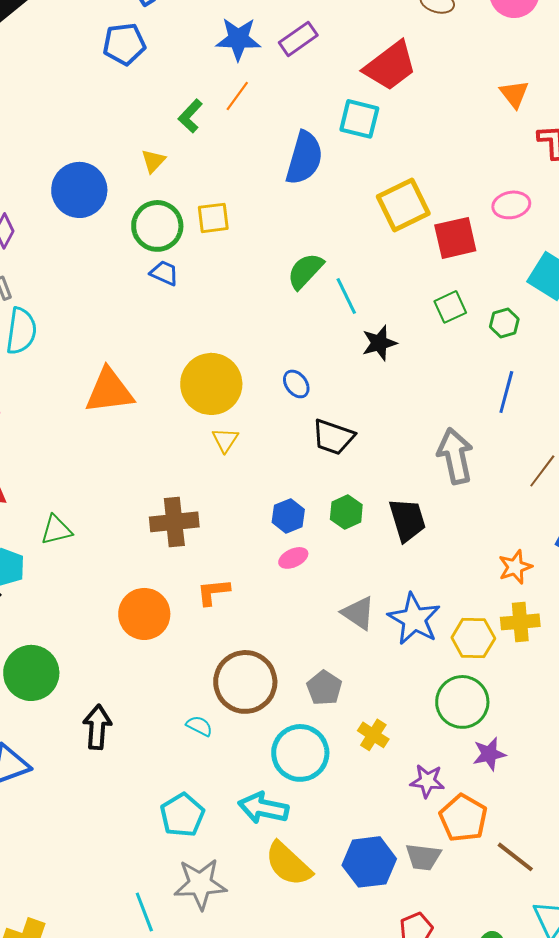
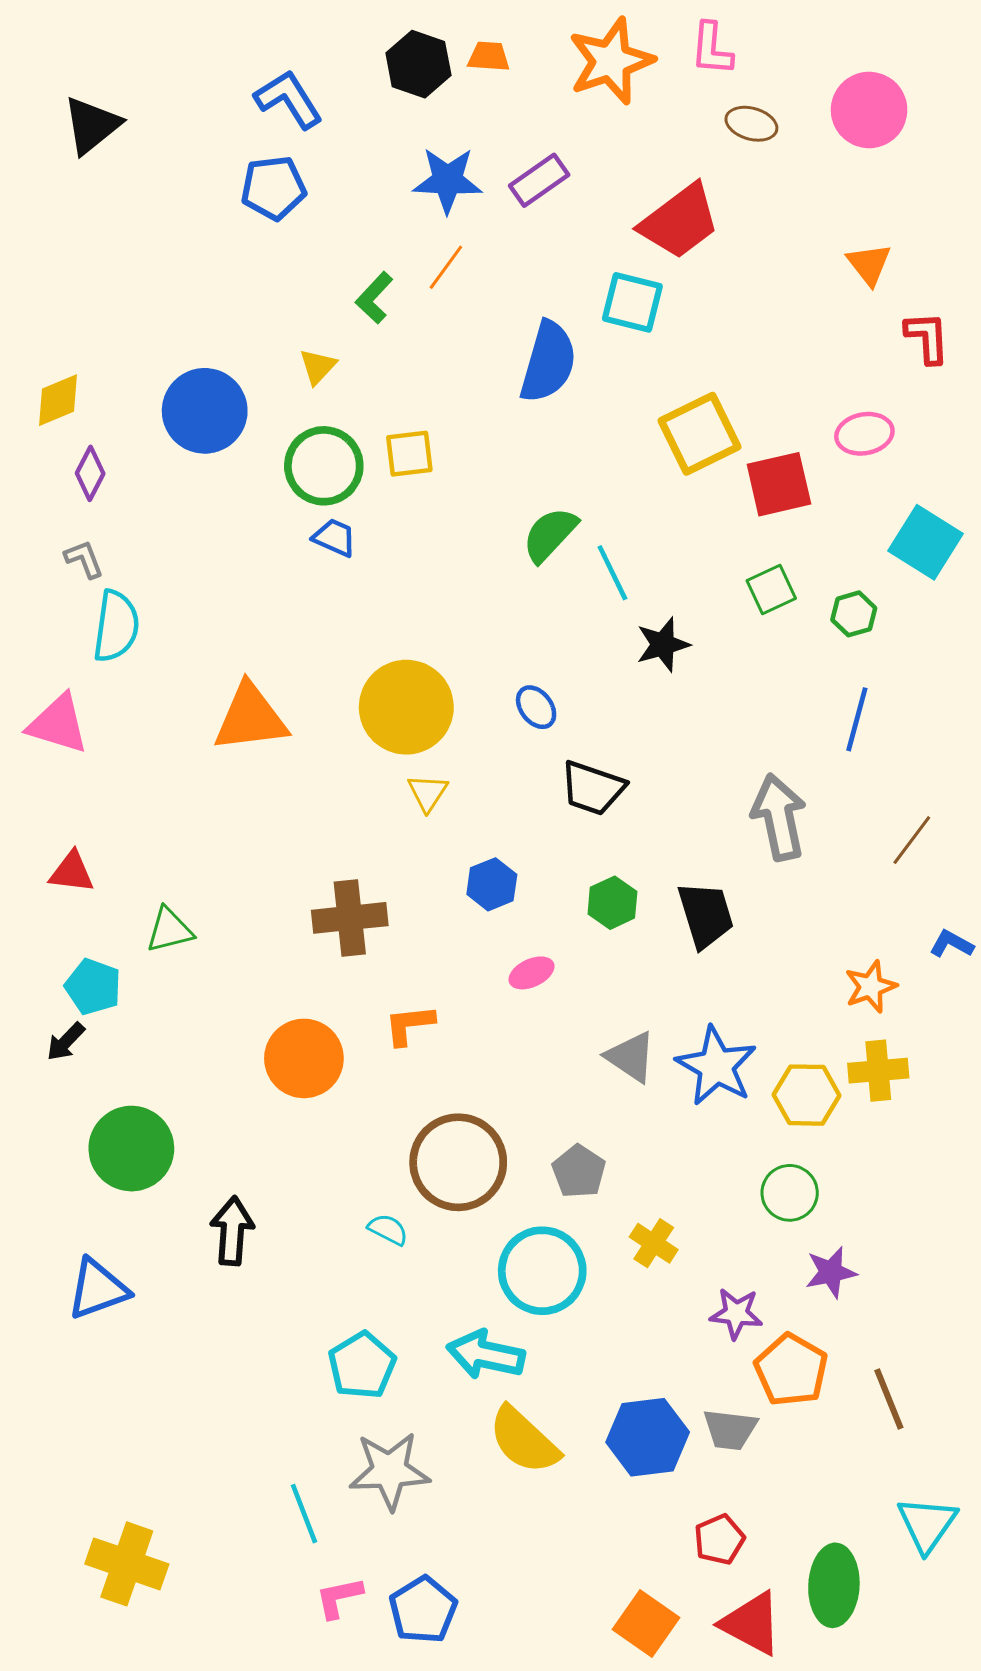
blue hexagon: (288, 516) -> (492, 884), moved
green circle: (462, 702) -> (790, 1193), size x0.7
brown line: (515, 857) -> (889, 1399), moved, turned 30

